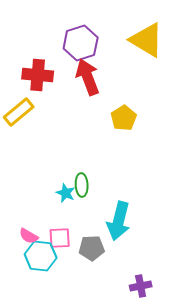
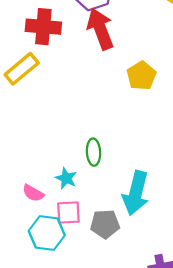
cyan star: (66, 193) -> (66, 178), moved
pink semicircle: (29, 236) -> (33, 193), moved

